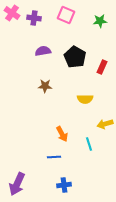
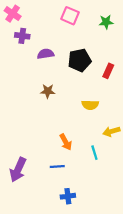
purple cross: (34, 18) -> (22, 36), moved
black pentagon: (75, 57) -> (80, 60), turned 30
purple arrow: (17, 184) -> (18, 170), moved

